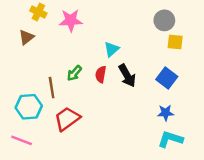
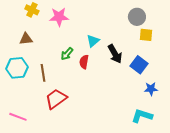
brown triangle: (26, 37) -> (26, 39), moved, turned 32
green arrow: (74, 73) -> (67, 54), moved
black arrow: (127, 76) -> (115, 54), moved
cyan hexagon: (29, 107) -> (17, 68), moved
blue star: (166, 113) -> (151, 89), moved

